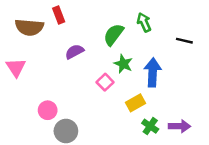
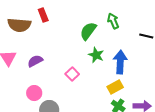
purple semicircle: (74, 52) -> (35, 61), moved
pink square: (105, 82) -> (72, 74), moved
yellow rectangle: (136, 103) -> (115, 87), moved

